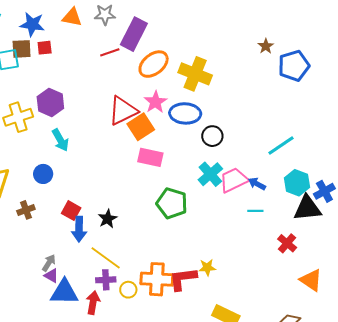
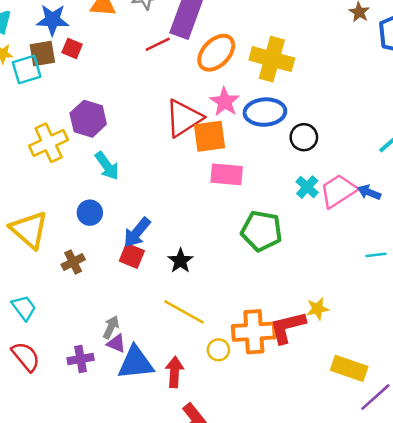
red square: (45, 48) -> (72, 48), turned 35
orange square: (141, 127) -> (209, 136), turned 32
cyan cross: (210, 174) -> (307, 187), size x0.7
cyan line: (255, 211) -> (376, 255), moved
blue arrow: (79, 229) -> (137, 232), moved, turned 45
purple cross: (106, 280) -> (81, 359), moved

